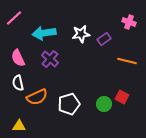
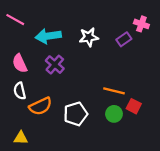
pink line: (14, 18) -> (15, 20), turned 72
purple rectangle: (104, 39) -> (124, 39), moved
orange line: (127, 61) -> (114, 91), moved

